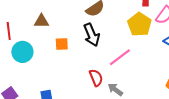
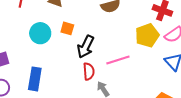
black arrow: (92, 35) -> (86, 47), moved, turned 30
cyan circle: (22, 52) -> (40, 33), moved

